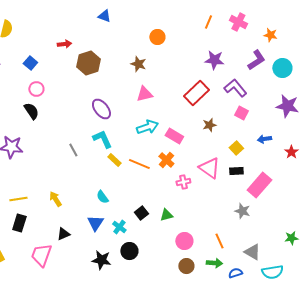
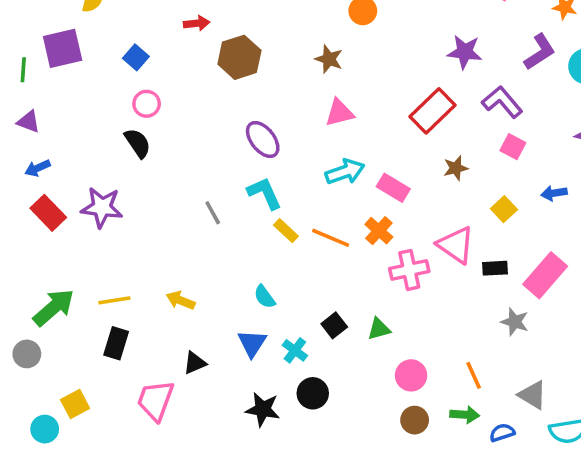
black rectangle: (236, 171) -> (495, 268), moved
pink cross: (183, 182) -> (409, 270), size x1.5
yellow arrow: (55, 199) -> (181, 300), turned -35

